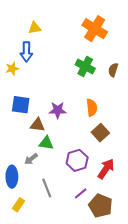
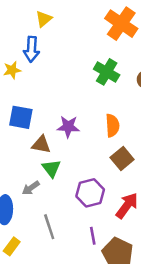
yellow triangle: (35, 28) -> (44, 19), turned -32
green triangle: (46, 143) -> (51, 168), turned 42
purple line: (81, 193) -> (93, 236), turned -64

